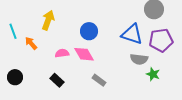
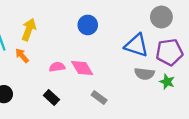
yellow arrow: (48, 20) -> (29, 29), moved
blue circle: (89, 31) -> (88, 25), moved
green star: (153, 74) -> (167, 82), moved

